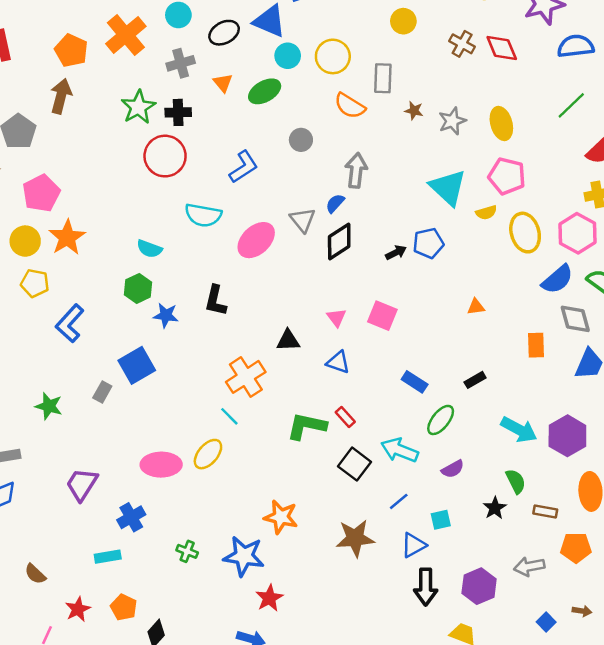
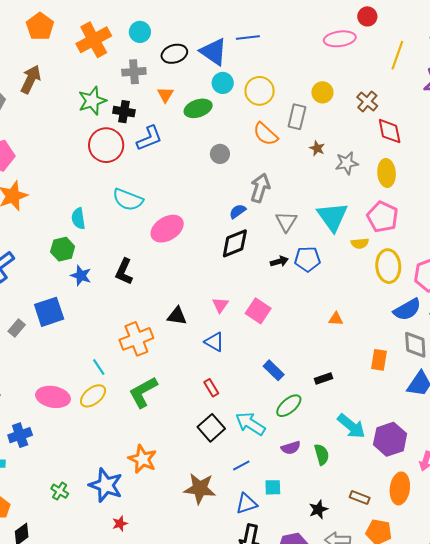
yellow circle: (403, 21) -> (322, 92), moved
red diamond: (502, 48) -> (390, 131), moved
orange pentagon: (71, 51) -> (40, 26), moved
blue L-shape: (244, 167) -> (149, 138), moved
gray triangle: (303, 220) -> (286, 222), moved
cyan semicircle: (149, 249) -> (78, 218), turned 50
cyan line: (229, 416) -> (99, 367), moved
green L-shape: (307, 426) -> (143, 392), moved, turned -52
green semicircle: (516, 481) -> (322, 454), moved
black star: (495, 508) -> (318, 509), moved
green cross: (187, 551) -> (60, 491), moved
red star: (269, 598) -> (120, 524), size x0.7

